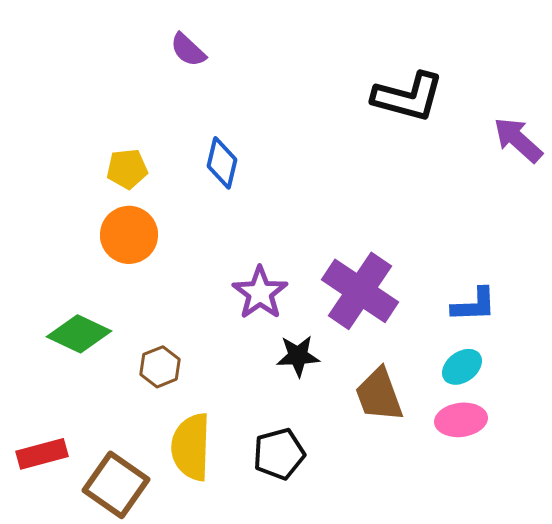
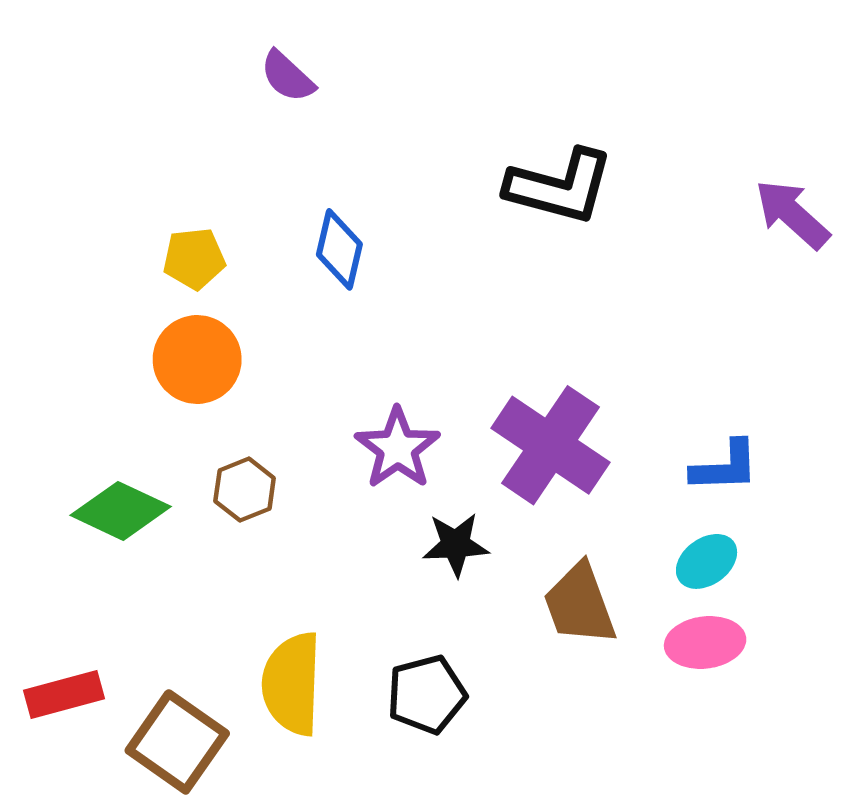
black L-shape: (408, 97) -> (560, 187), moved
brown hexagon: (160, 367) -> (245, 490), moved

